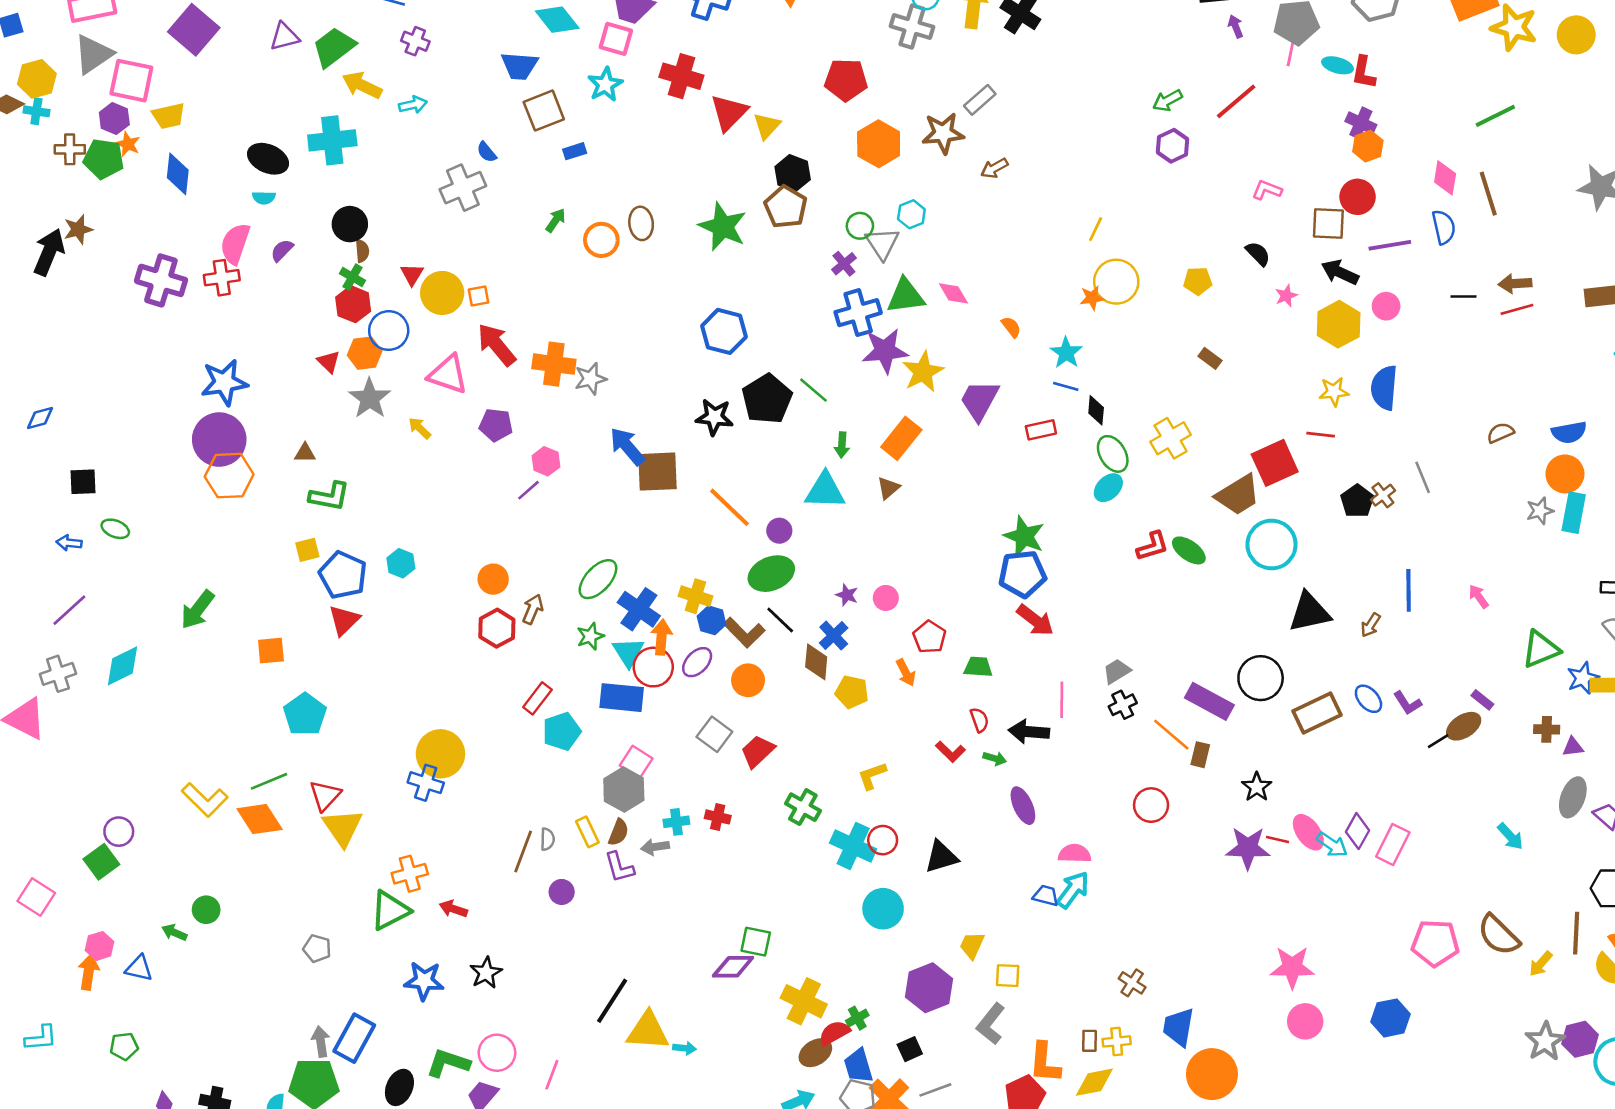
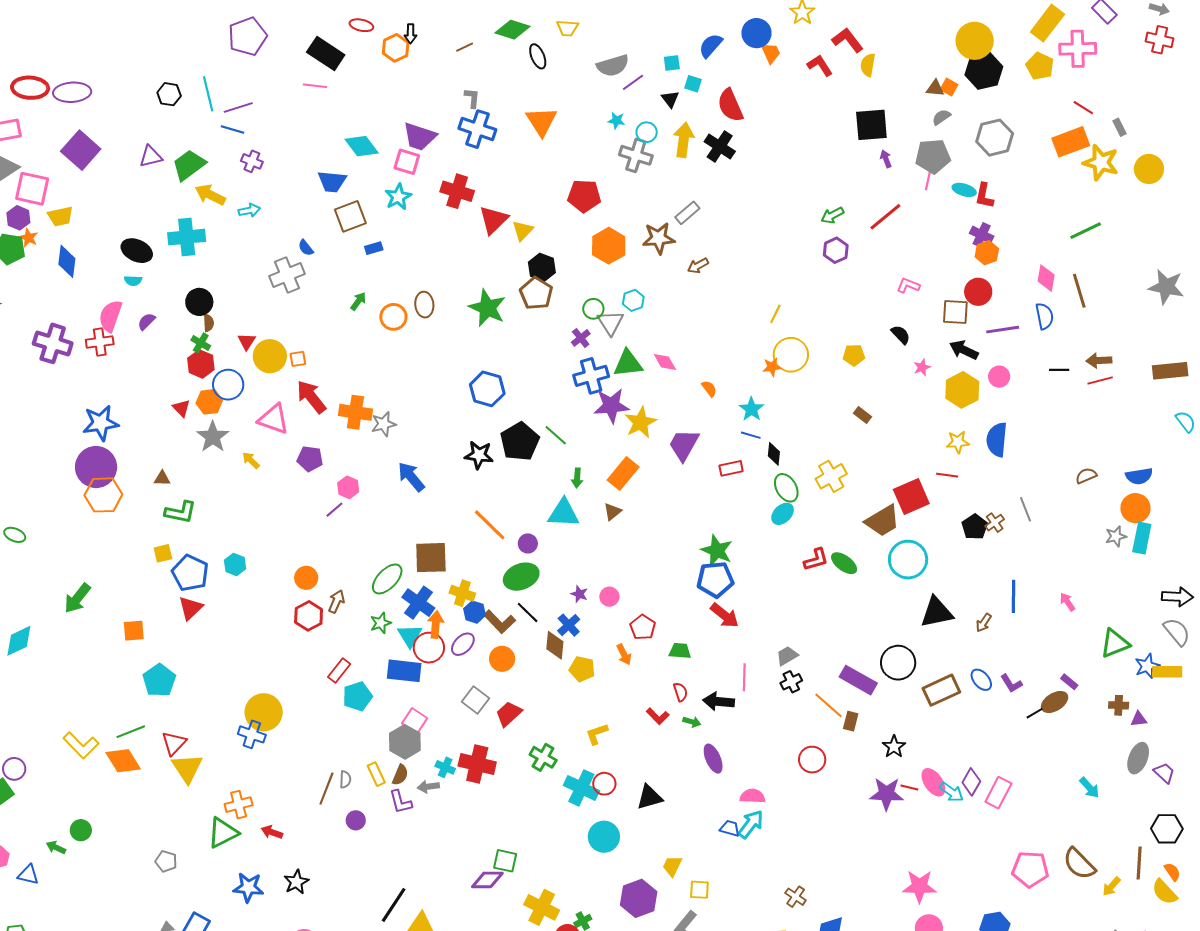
brown square: (657, 472) -> (431, 558), moved
red cross: (718, 817) -> (477, 764), size x1.8
cyan cross: (676, 822) -> (445, 767), turned 30

